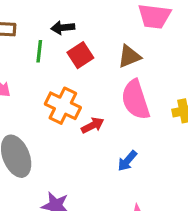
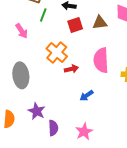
green line: (39, 51) -> (43, 15), moved
brown triangle: (129, 56) -> (100, 23), moved

